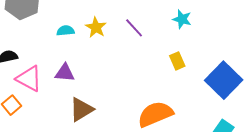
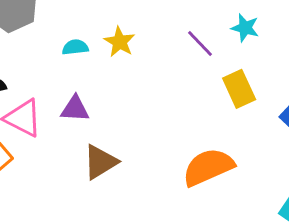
purple line: (134, 28) -> (200, 43), moved
yellow rectangle: (177, 61) -> (239, 89), size x1.4

